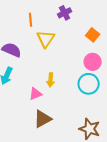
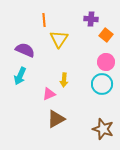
purple cross: (65, 13) -> (91, 19), moved, turned 32

